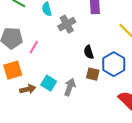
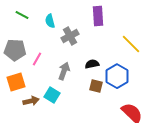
black semicircle: (89, 52) -> (92, 64), turned 96
gray arrow: (70, 87) -> (64, 71), moved

